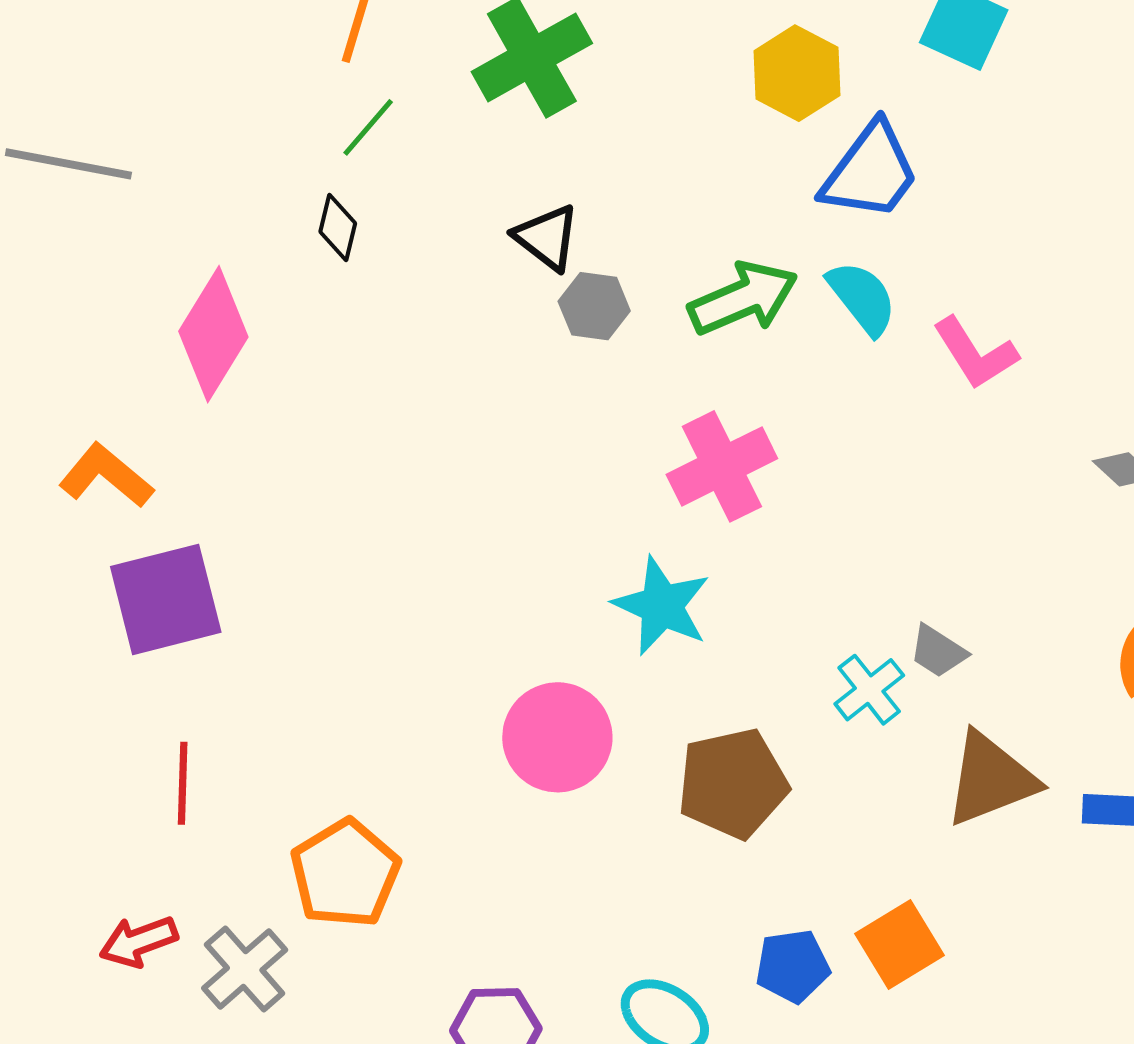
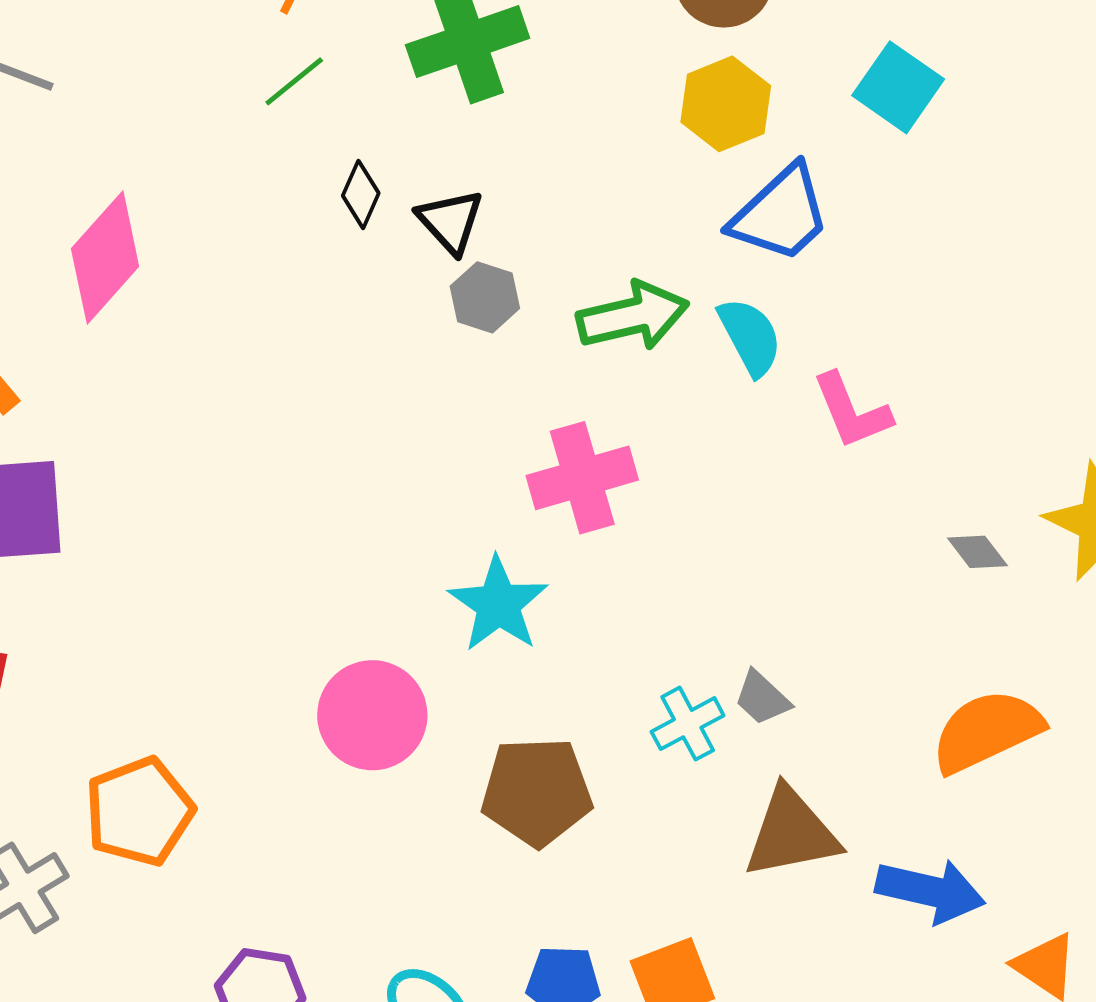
black diamond: (338, 227) -> (361, 194), moved

